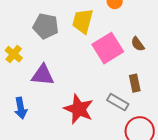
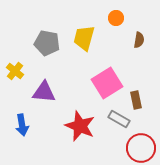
brown semicircle: (138, 44) -> (139, 40), moved, turned -133
pink square: (108, 48) -> (107, 83), moved

